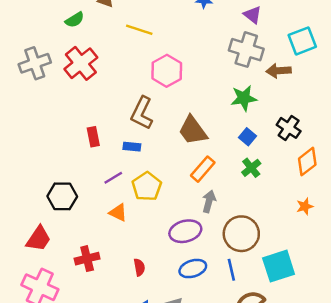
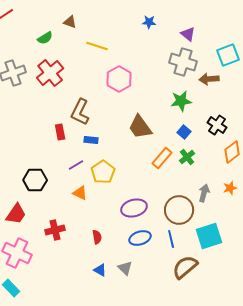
brown L-shape: (142, 113) -> (80, 112), moved
orange rectangle: (203, 169) -> (162, 158), moved
gray arrow: (209, 201) -> (204, 193), moved

